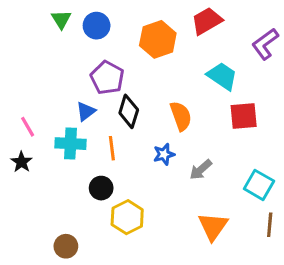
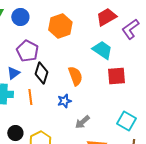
red trapezoid: (207, 21) -> (106, 17), moved
gray arrow: (201, 170) -> (82, 122), moved
black circle: (101, 188) -> (15, 133), moved

